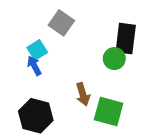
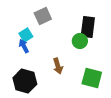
gray square: (61, 23) -> (43, 16), turned 30
green square: (109, 111) -> (92, 78), moved

